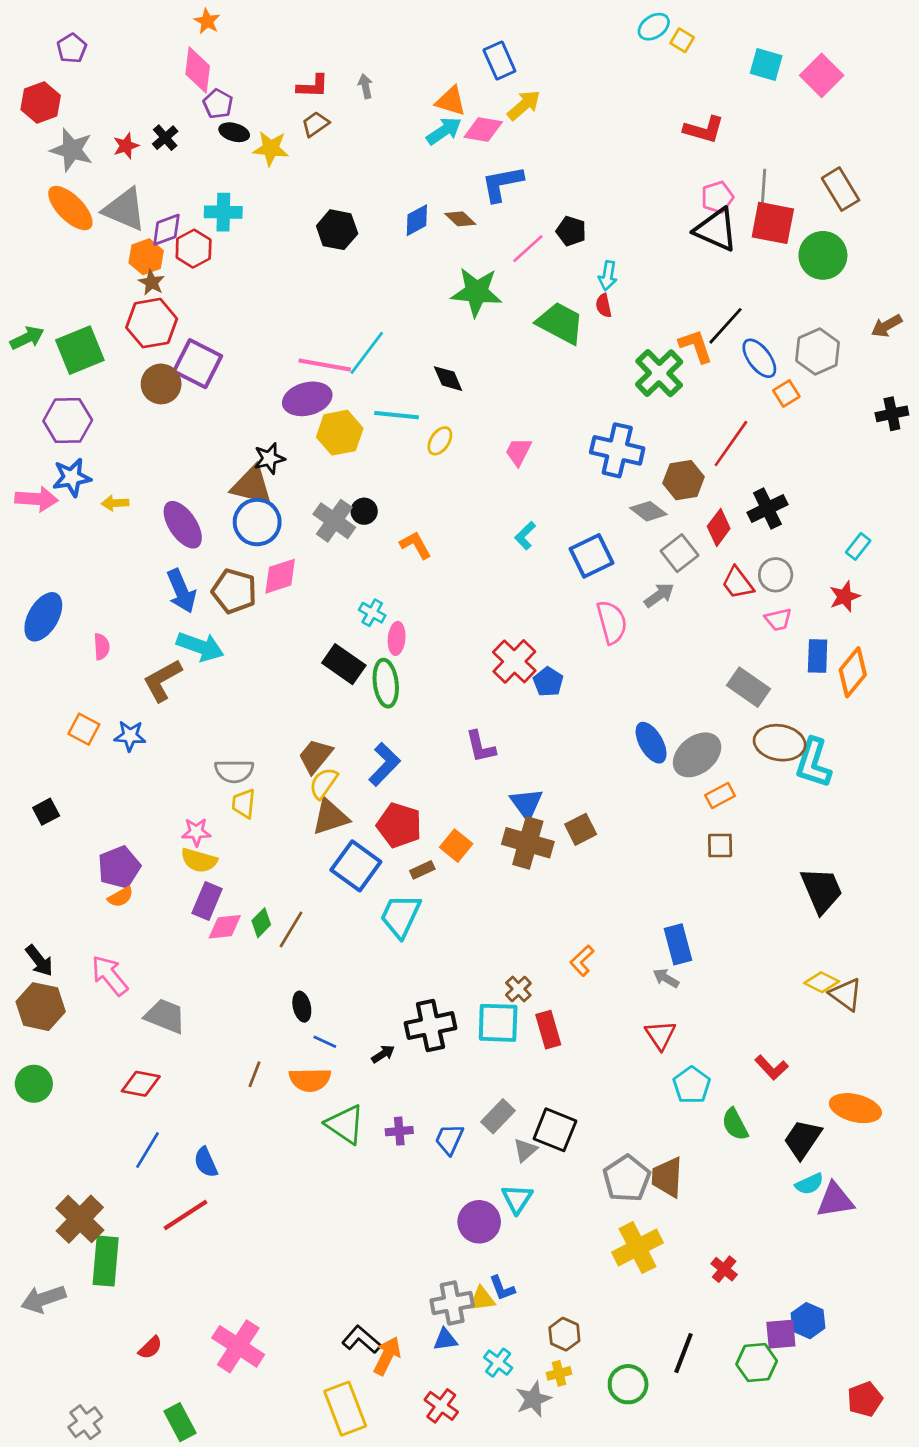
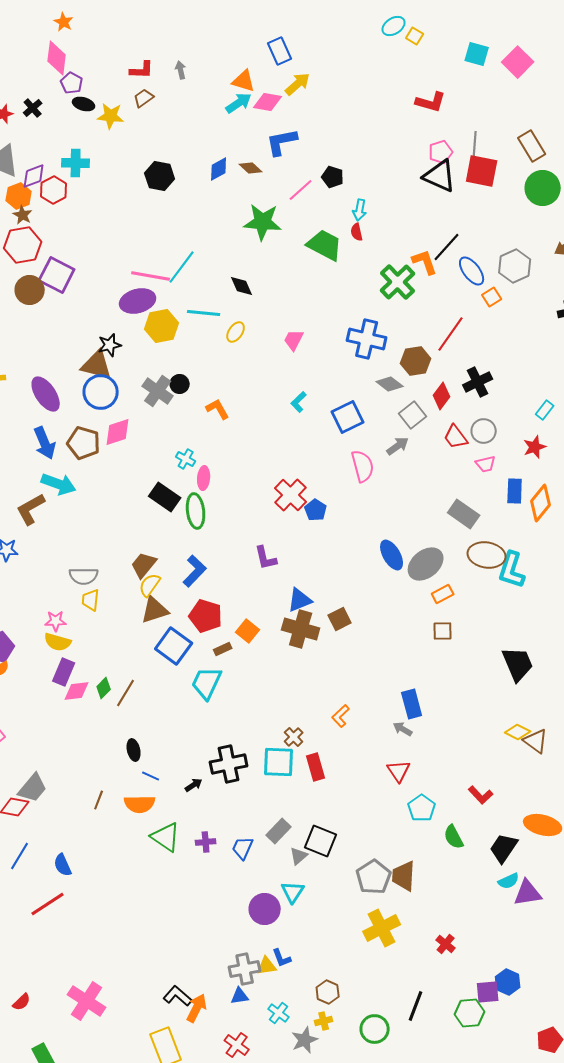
green circle: (823, 255) -> (543, 188), moved
blue triangle: (527, 804) -> (300, 600), turned 44
gray trapezoid: (165, 1016) -> (33, 788), moved, turned 108

